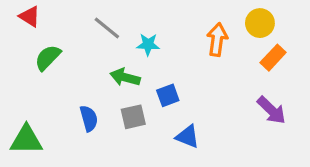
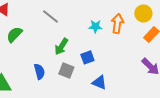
cyan star: (148, 44) -> (95, 26), moved
green arrow: (125, 77) -> (61, 46), turned -72
gray square: (133, 117) -> (66, 70), turned 35

